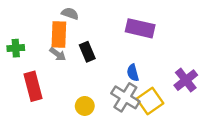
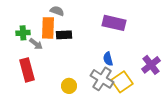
green cross: (16, 48) -> (23, 33), moved
black rectangle: (87, 52) -> (64, 35), moved, turned -70
gray arrow: (58, 54) -> (36, 44), moved

